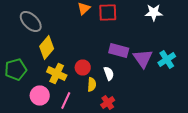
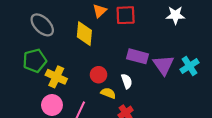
yellow diamond: (47, 48) -> (84, 34), moved, turned -35
green pentagon: (16, 70) -> (35, 61), moved
yellow cross: (57, 74) -> (56, 77), moved
yellow semicircle: (92, 84) -> (108, 93), turned -72

